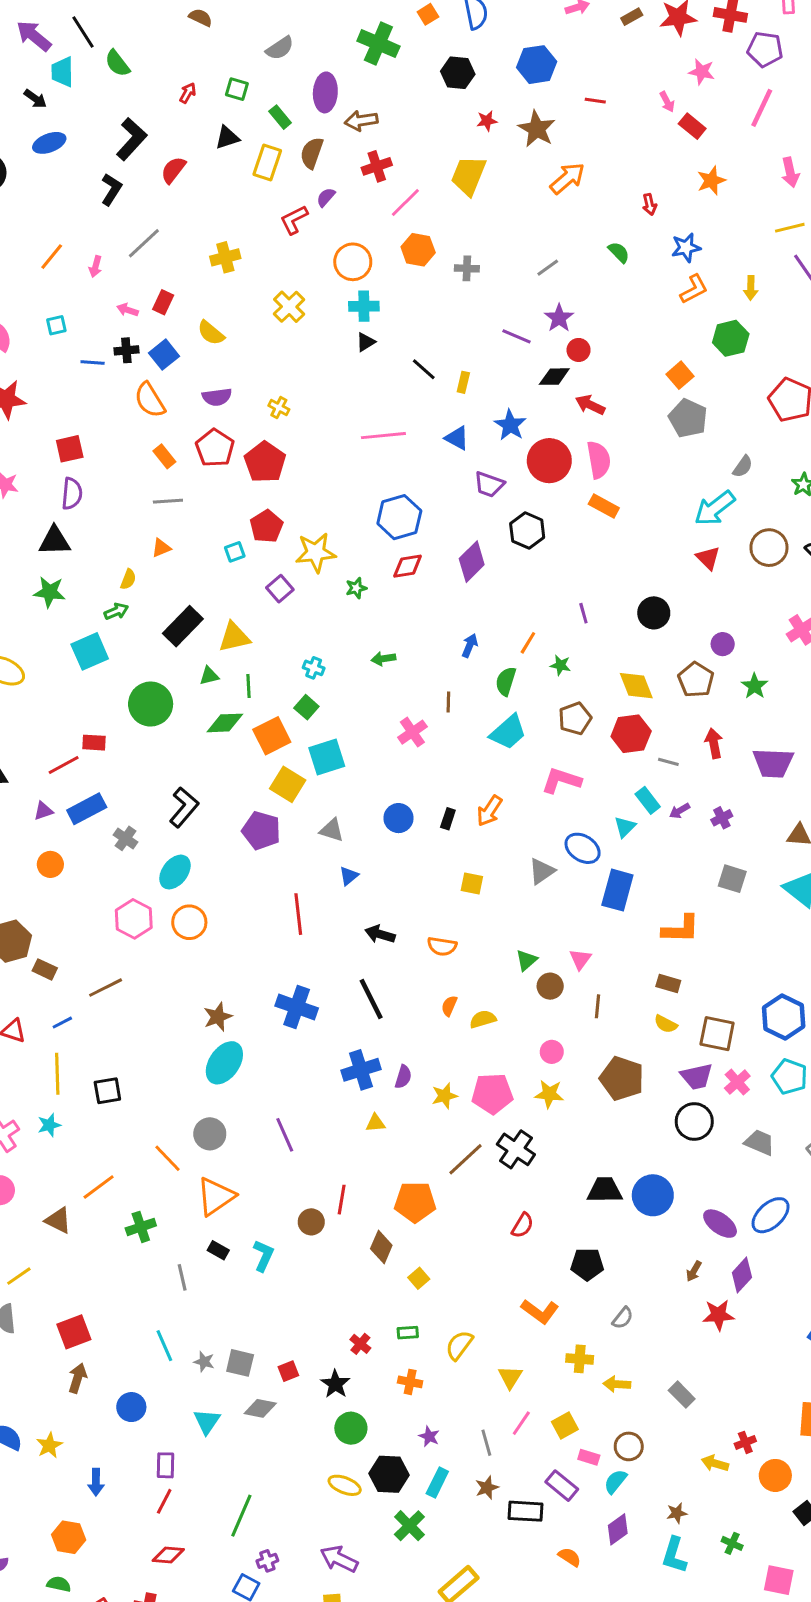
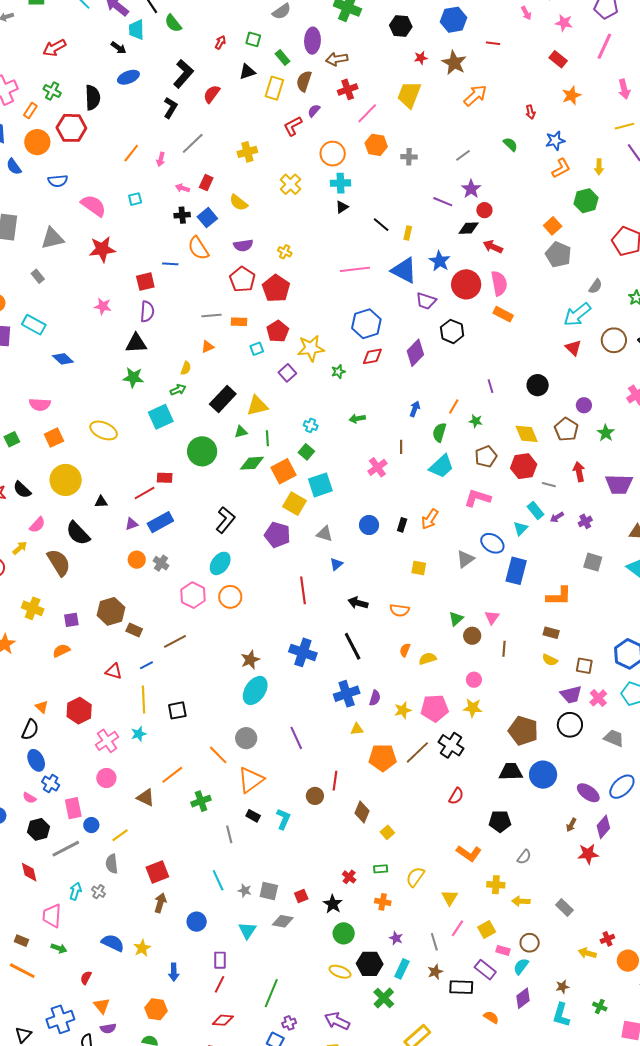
pink arrow: (667, 102) -> (526, 13), moved
blue line: (93, 362) -> (170, 264), moved
blue triangle: (457, 438) -> (404, 270), size x1.6
orange rectangle: (164, 456) -> (239, 322), moved, turned -49
gray cross: (125, 838) -> (161, 563), moved
brown square: (717, 1034) -> (584, 666), size x0.7
brown pentagon: (622, 1079) -> (523, 731), moved
orange pentagon: (415, 1202) -> (383, 758), moved

